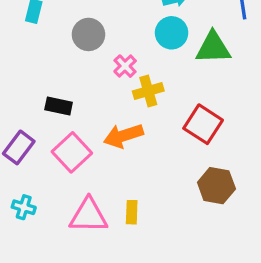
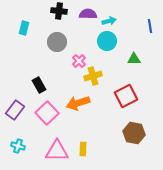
green triangle: (213, 48) -> (134, 59), moved, size x0.6
black rectangle: (59, 106) -> (39, 85), turned 49
red square: (203, 124) -> (126, 96), turned 30

